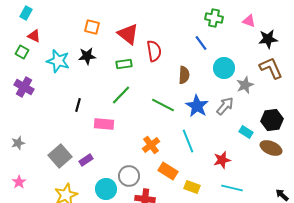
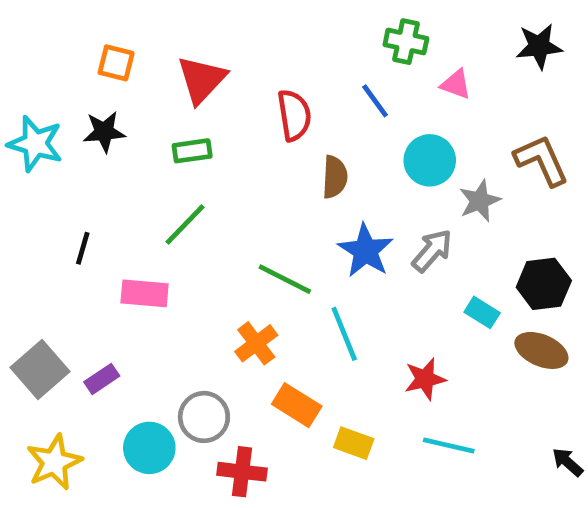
pink triangle: (249, 21) -> (456, 84), moved
red triangle: (128, 34) -> (202, 80), turned 35
black star: (268, 39) -> (539, 46), moved
red semicircle: (154, 51) -> (294, 115), moved
green line: (163, 105) -> (285, 279), moved

